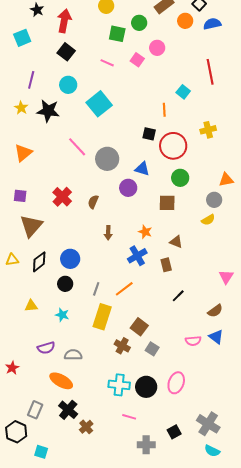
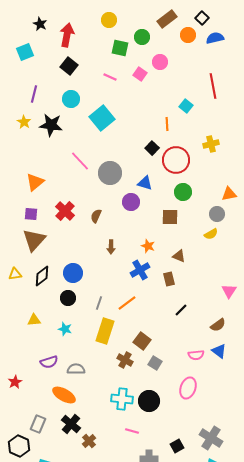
black square: (149, 134) -> (152, 148), turned 32
orange triangle: (23, 153) -> (35, 182), moved
purple square: (20, 196) -> (31, 214), moved
pink ellipse: (176, 383) -> (188, 388), moved

